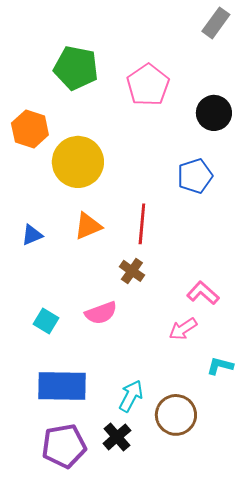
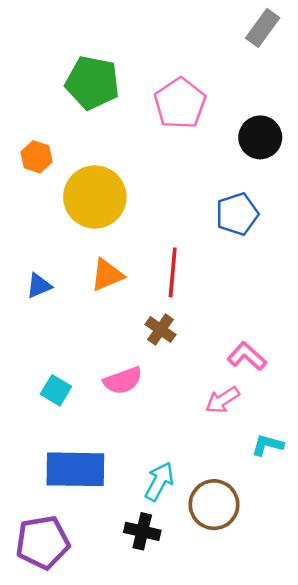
orange hexagon: (30, 129) -> (36, 157), size x0.7
black cross: (117, 437) -> (142, 531), turned -36
purple pentagon: (64, 446) -> (43, 542), moved

